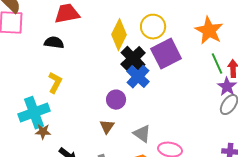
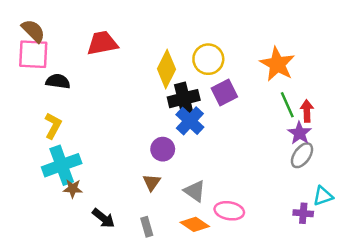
black semicircle: (54, 43) -> (58, 81), moved
purple square: (166, 54) -> (224, 92), size x0.7
black cross: (133, 59) -> (184, 99), turned 30
yellow L-shape: (55, 83) -> (53, 126), moved

